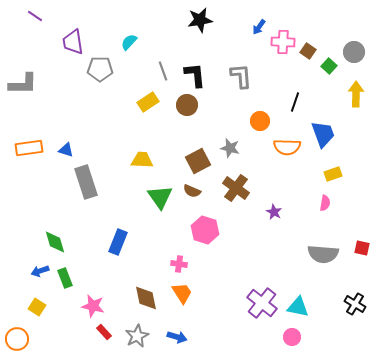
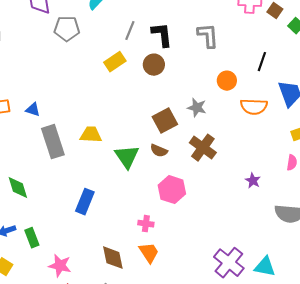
gray line: (163, 71) -> (130, 31), turned 42
yellow trapezoid: (142, 160) -> (91, 135), moved
purple star: (274, 212) -> (253, 181), moved
green diamond: (55, 242) -> (18, 188), moved

